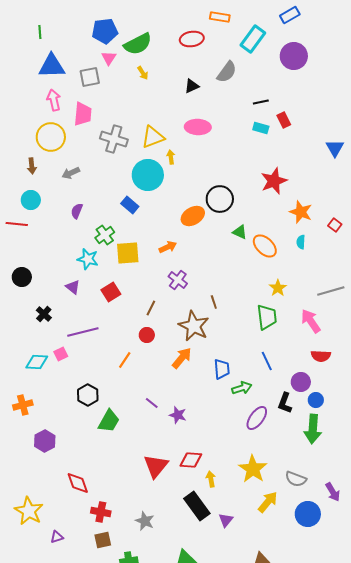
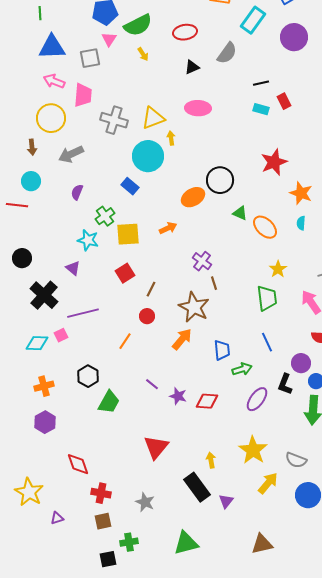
red ellipse: (192, 39) -> (185, 32), moved
pink arrow: (54, 100) -> (54, 81), turned -55
gray arrow: (71, 173) -> (71, 154), size x1.4
purple cross: (178, 280) -> (202, 261), moved
red square: (111, 292) -> (125, 273), moved
black cross: (44, 314) -> (44, 295), size x1.8
orange cross: (23, 405) -> (44, 386), moved
red diamond: (191, 460) -> (207, 401), moved

